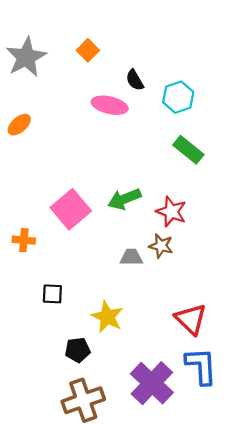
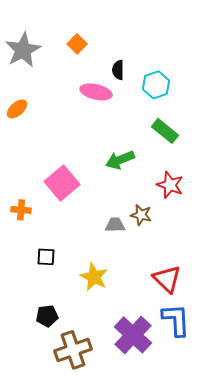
black semicircle: (135, 80) -> (118, 70), turned 30
green arrow: (124, 199) -> (120, 160), moved
red star: (171, 212) -> (170, 185), moved
black pentagon: (78, 350) -> (47, 316), moved

